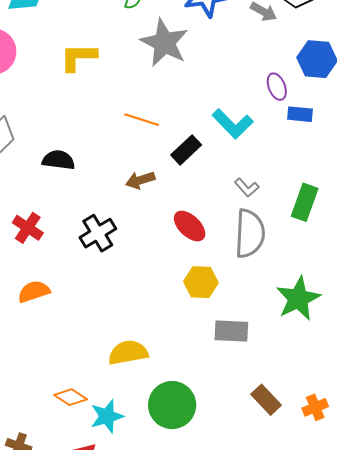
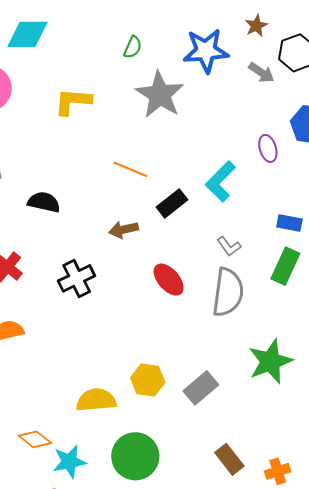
blue rectangle: (300, 114) -> (289, 223), moved
cyan L-shape: (233, 124) -> (221, 181), turned 84
yellow hexagon: (201, 282) -> (148, 380), moved
gray rectangle: (231, 331) -> (201, 388), turned -48

